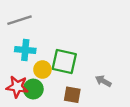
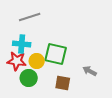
gray line: (20, 20) -> (30, 17), moved
red star: (17, 87) -> (17, 61), moved

